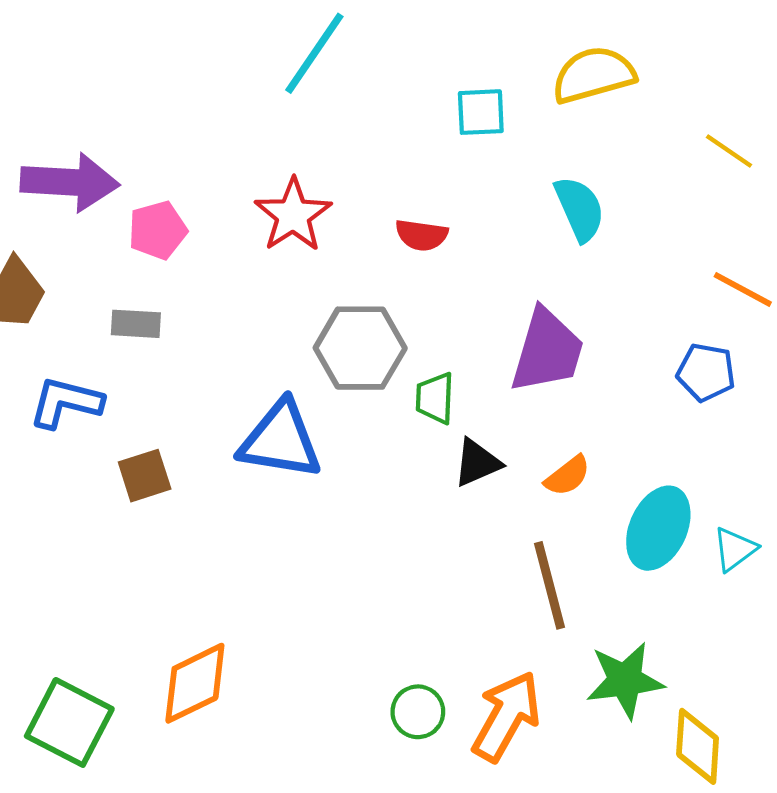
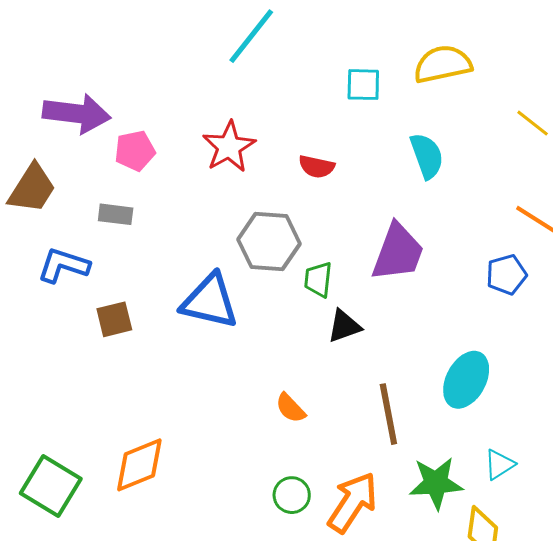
blue pentagon: (706, 372) -> (506, 275), turned -30
orange semicircle: (568, 476) -> (291, 408), moved, turned 80
cyan triangle: (735, 549) -> (499, 464), moved

